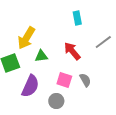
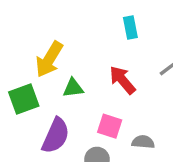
gray semicircle: (85, 80) -> (143, 142), moved, turned -56

